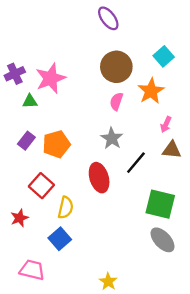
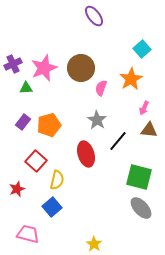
brown circle: (116, 67) -> (81, 68), moved

